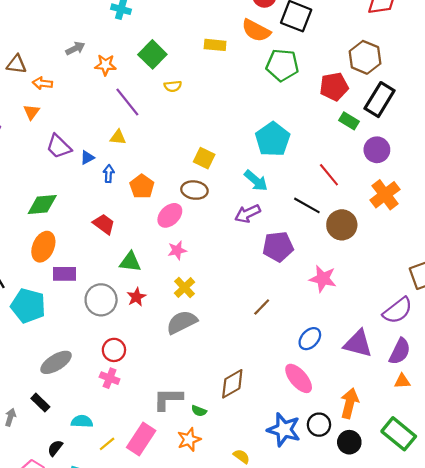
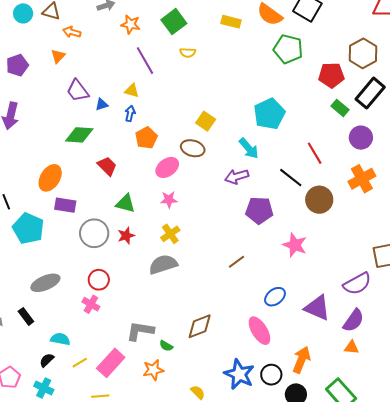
blue arrow: (109, 174) -> (130, 114), moved
green diamond: (42, 205) -> (79, 135), moved
black semicircle: (55, 448) -> (47, 360), moved

